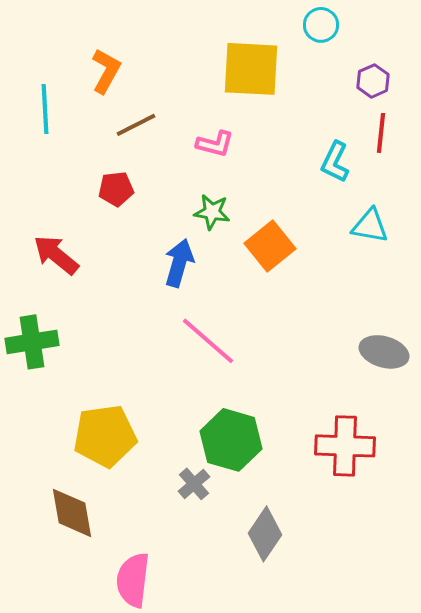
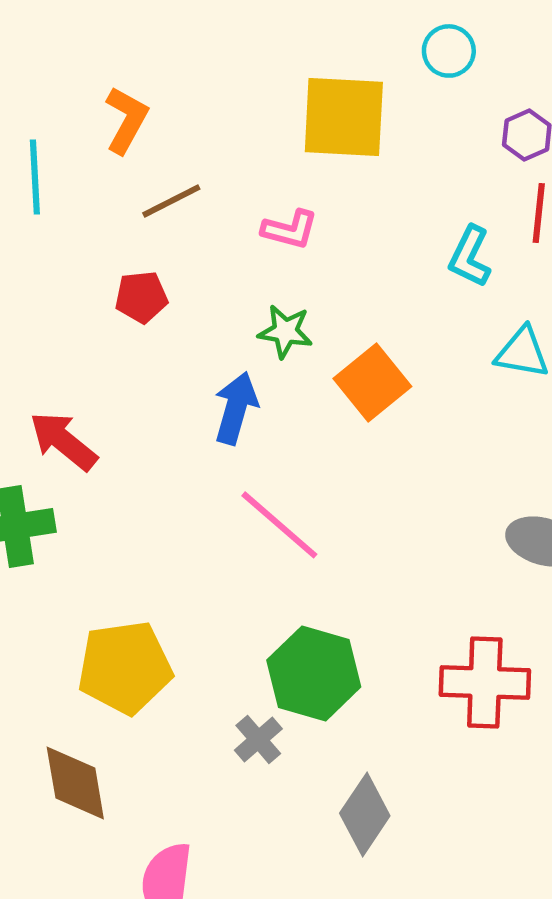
red arrow: (56, 255) -> (63, 441), moved

